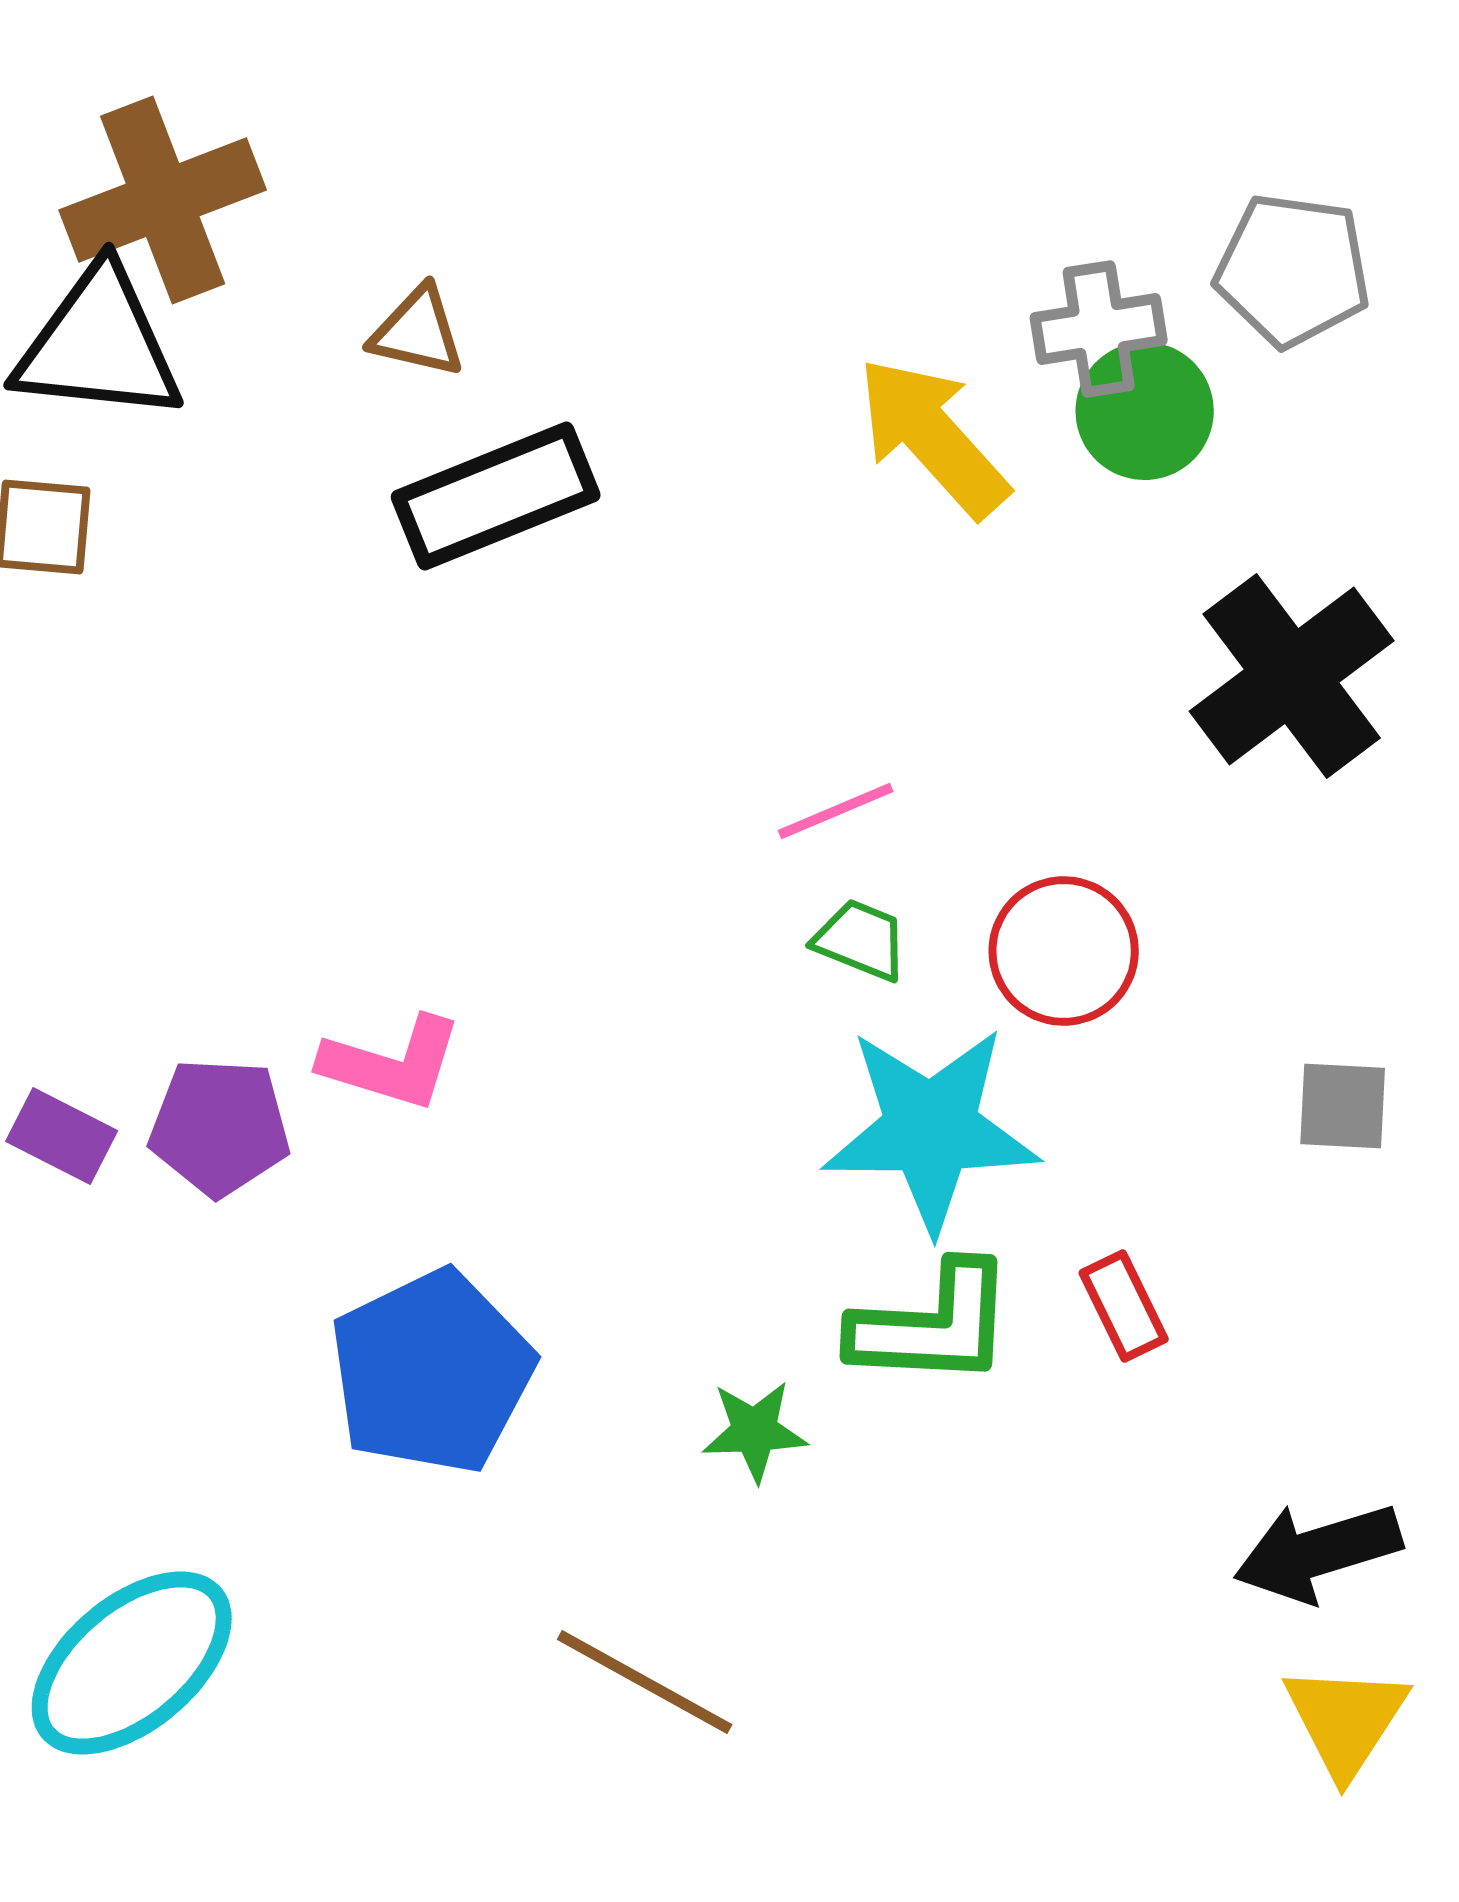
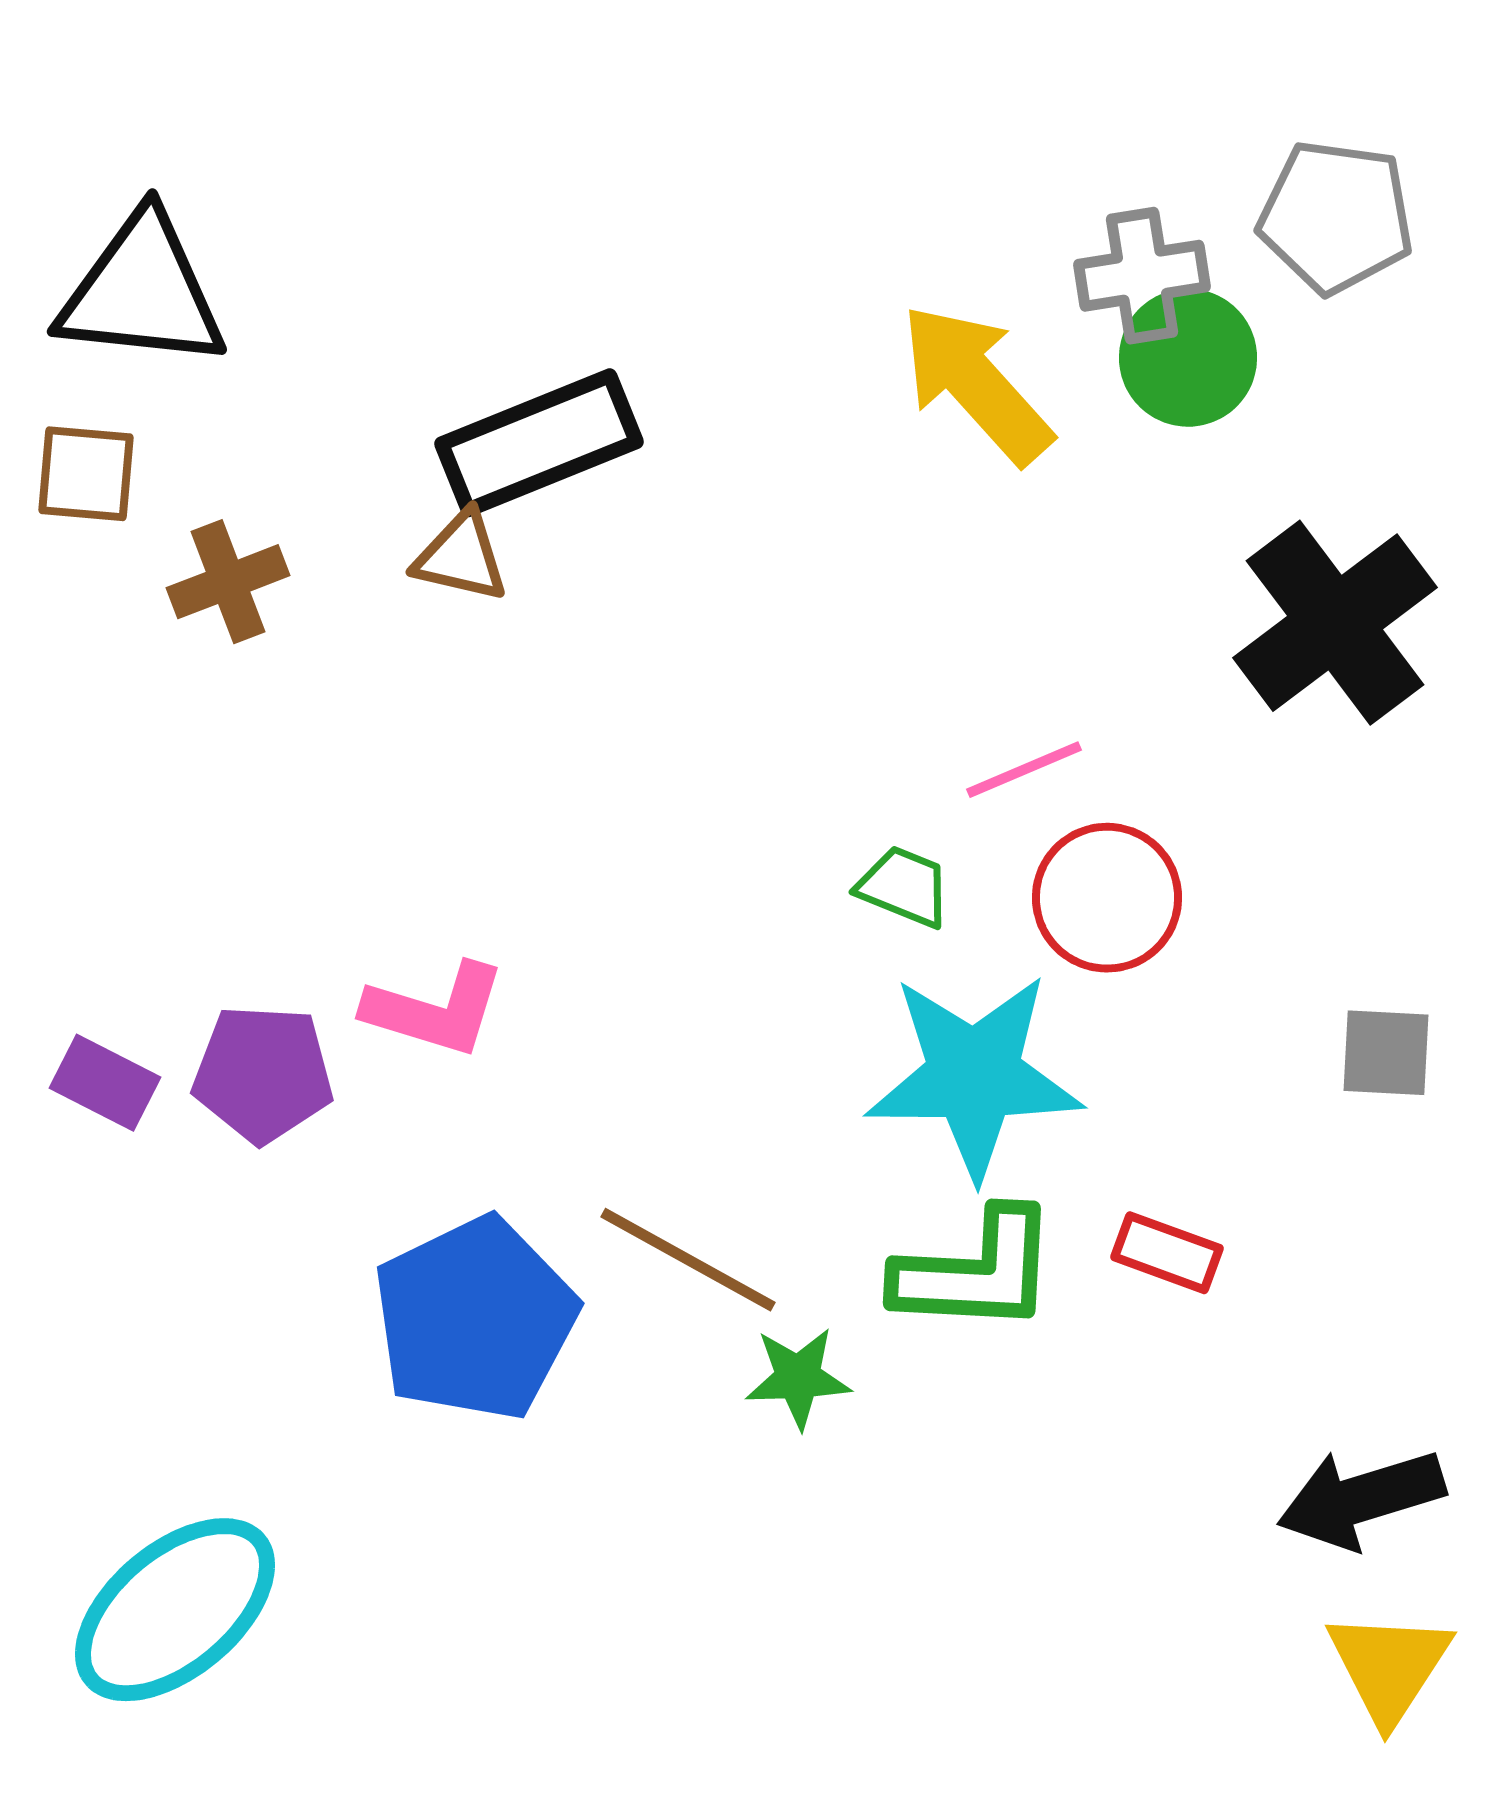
brown cross: (163, 200) -> (228, 582), moved, size x0.6
brown triangle: (418, 332) -> (461, 557), moved
pink line: (836, 811) -> (1024, 770), moved
red rectangle: (1124, 1306) -> (1167, 1253), turned -44
brown line: (645, 1682) -> (688, 1260), moved

